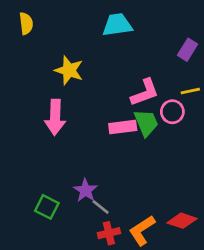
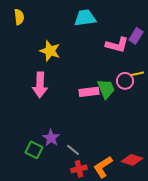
yellow line: (190, 91) -> (137, 74), moved
pink L-shape: (145, 92) -> (117, 45), moved, turned 35
purple star: (85, 190) -> (51, 138), moved

